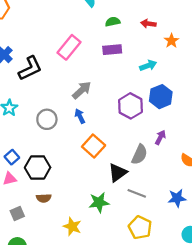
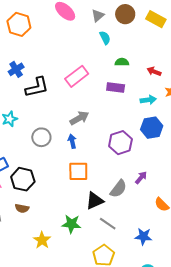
cyan arrow: (148, 66) -> (148, 100), moved
blue hexagon: (161, 97) -> (152, 128), moved
orange square: (94, 146) -> (78, 171), turned 35

